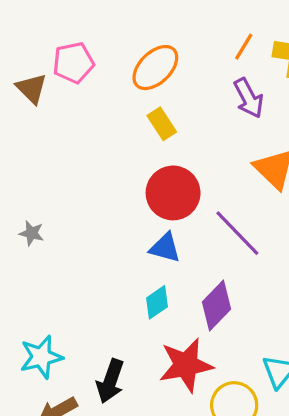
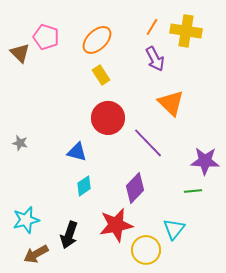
pink pentagon: (73, 63) -> (46, 37), turned 30
blue triangle: (165, 248) -> (77, 152), moved
cyan diamond: (157, 302) -> (84, 186), moved

